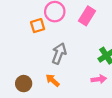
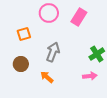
orange square: (38, 26) -> (24, 34), moved
brown circle: (24, 84) -> (21, 64), moved

